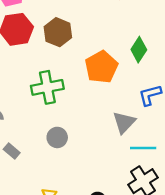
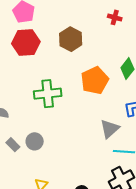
brown hexagon: (58, 32) -> (71, 39), moved
gray circle: (57, 137) -> (35, 141), moved

